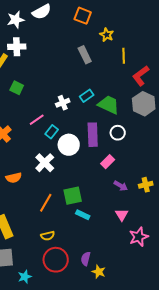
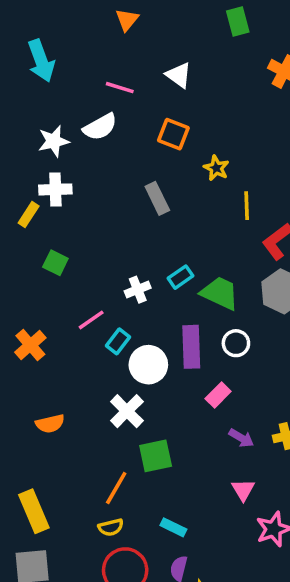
gray rectangle: (85, 55) -> (157, 198), moved
white cross: (45, 163) -> (127, 411), moved
orange line: (46, 203) -> (116, 488), moved
cyan rectangle: (83, 215) -> (173, 527), moved

